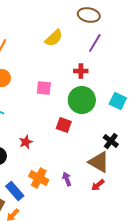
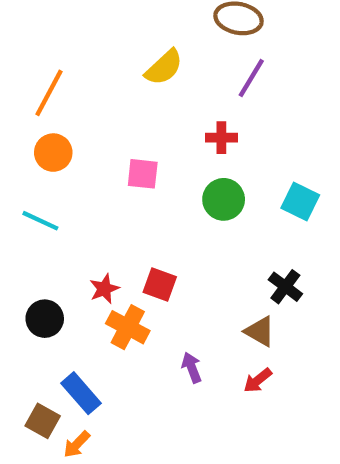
green circle: (82, 100) -> (224, 199), size x0.7
red square: (64, 125) -> (160, 285), moved
brown triangle: (99, 162) -> (260, 331), size x0.7
orange cross: (39, 178) -> (128, 327), moved

